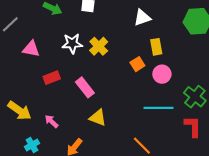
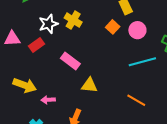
red rectangle: (52, 78) -> (37, 45), moved
yellow arrow: (20, 111) -> (25, 85), moved
pink arrow: (51, 121) -> (48, 100), turned -32

